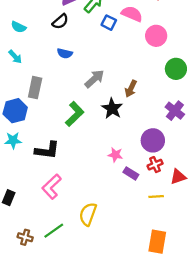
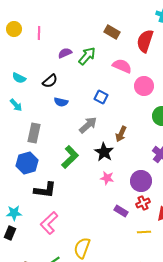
black semicircle: (60, 22) -> (50, 81), moved
blue square: (109, 23) -> (101, 97), moved
blue hexagon: (15, 111) -> (27, 163), moved
cyan star: (13, 140) -> (14, 213), moved
pink star: (115, 155) -> (107, 178), moved

